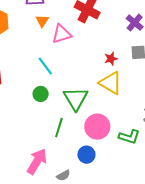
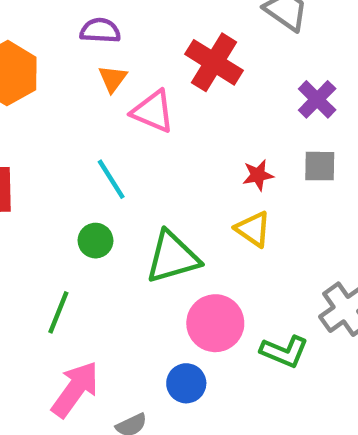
pink triangle: (62, 34) -> (153, 111), turned 35
yellow triangle: (111, 83) -> (253, 229), size x0.7
green triangle: (76, 99) -> (173, 257), turned 40
green line: (59, 128) -> (58, 312), moved

